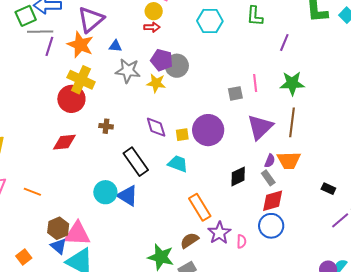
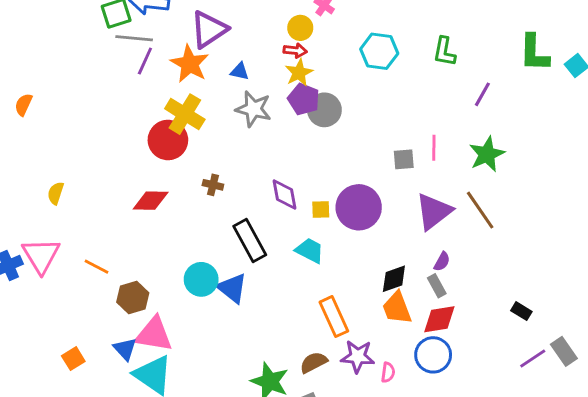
yellow star: (156, 83) -> (299, 73), moved, turned 30
green star: (292, 83) -> (487, 154), turned -30
brown line: (292, 122) -> (480, 210), turned -48
orange trapezoid: (289, 160) -> (397, 308), moved, turned 65
brown hexagon: (58, 228) -> (133, 298), moved
purple star: (219, 233) -> (358, 356), turned 30

